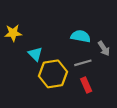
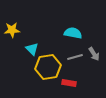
gray arrow: (104, 48) -> (94, 54), moved
red rectangle: (86, 85) -> (69, 83), moved, turned -56

